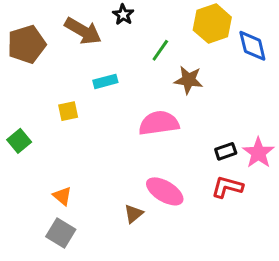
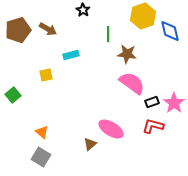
brown arrow: (83, 31) -> (48, 29), moved, size x0.7
green line: (160, 50) -> (108, 34), turned -35
pink semicircle: (159, 123) -> (132, 83), moved, turned 44

